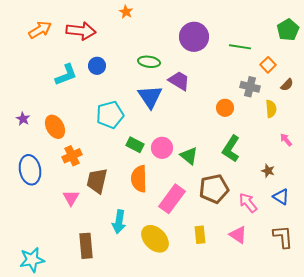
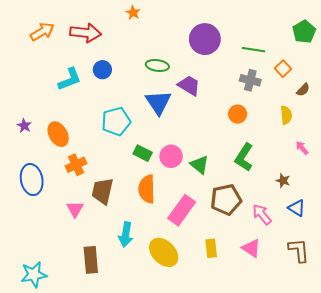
gray cross: (250, 87) -> (250, 80), moved

